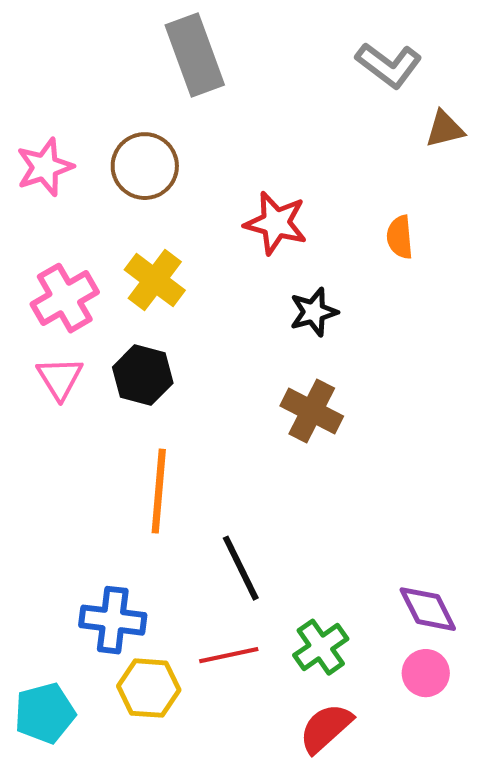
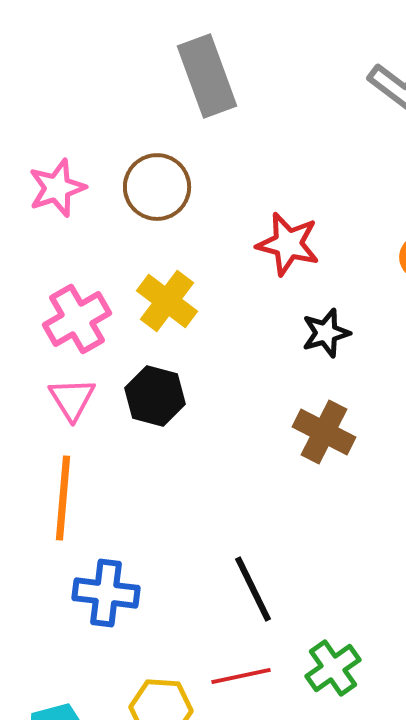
orange line: (159, 491) -> (63, 498), moved
blue cross: (113, 620) -> (106, 593), moved

